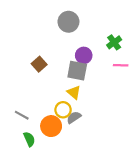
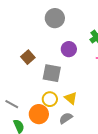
gray square: (77, 71) -> (52, 73), moved
yellow triangle: (74, 92) -> (71, 98), moved
gray semicircle: (74, 117) -> (66, 118), moved

